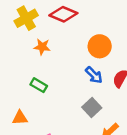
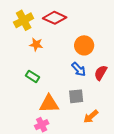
gray square: (92, 108) -> (76, 96), turned 35
orange triangle: (20, 118) -> (49, 104), moved, size x1.5

